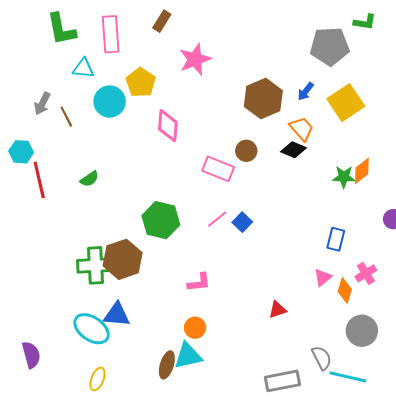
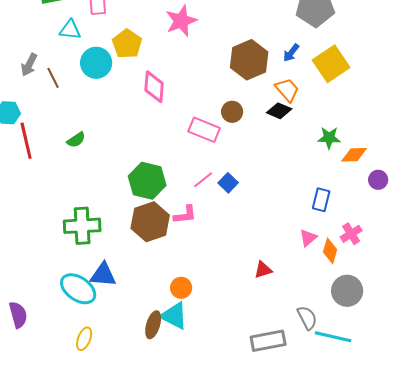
orange diamond: (362, 171) -> (354, 155), moved, turned 36
brown hexagon: (123, 259) -> (150, 222), moved
pink L-shape: (199, 282) -> (185, 215), moved
cyan triangle: (188, 356) -> (174, 316), turned 40

